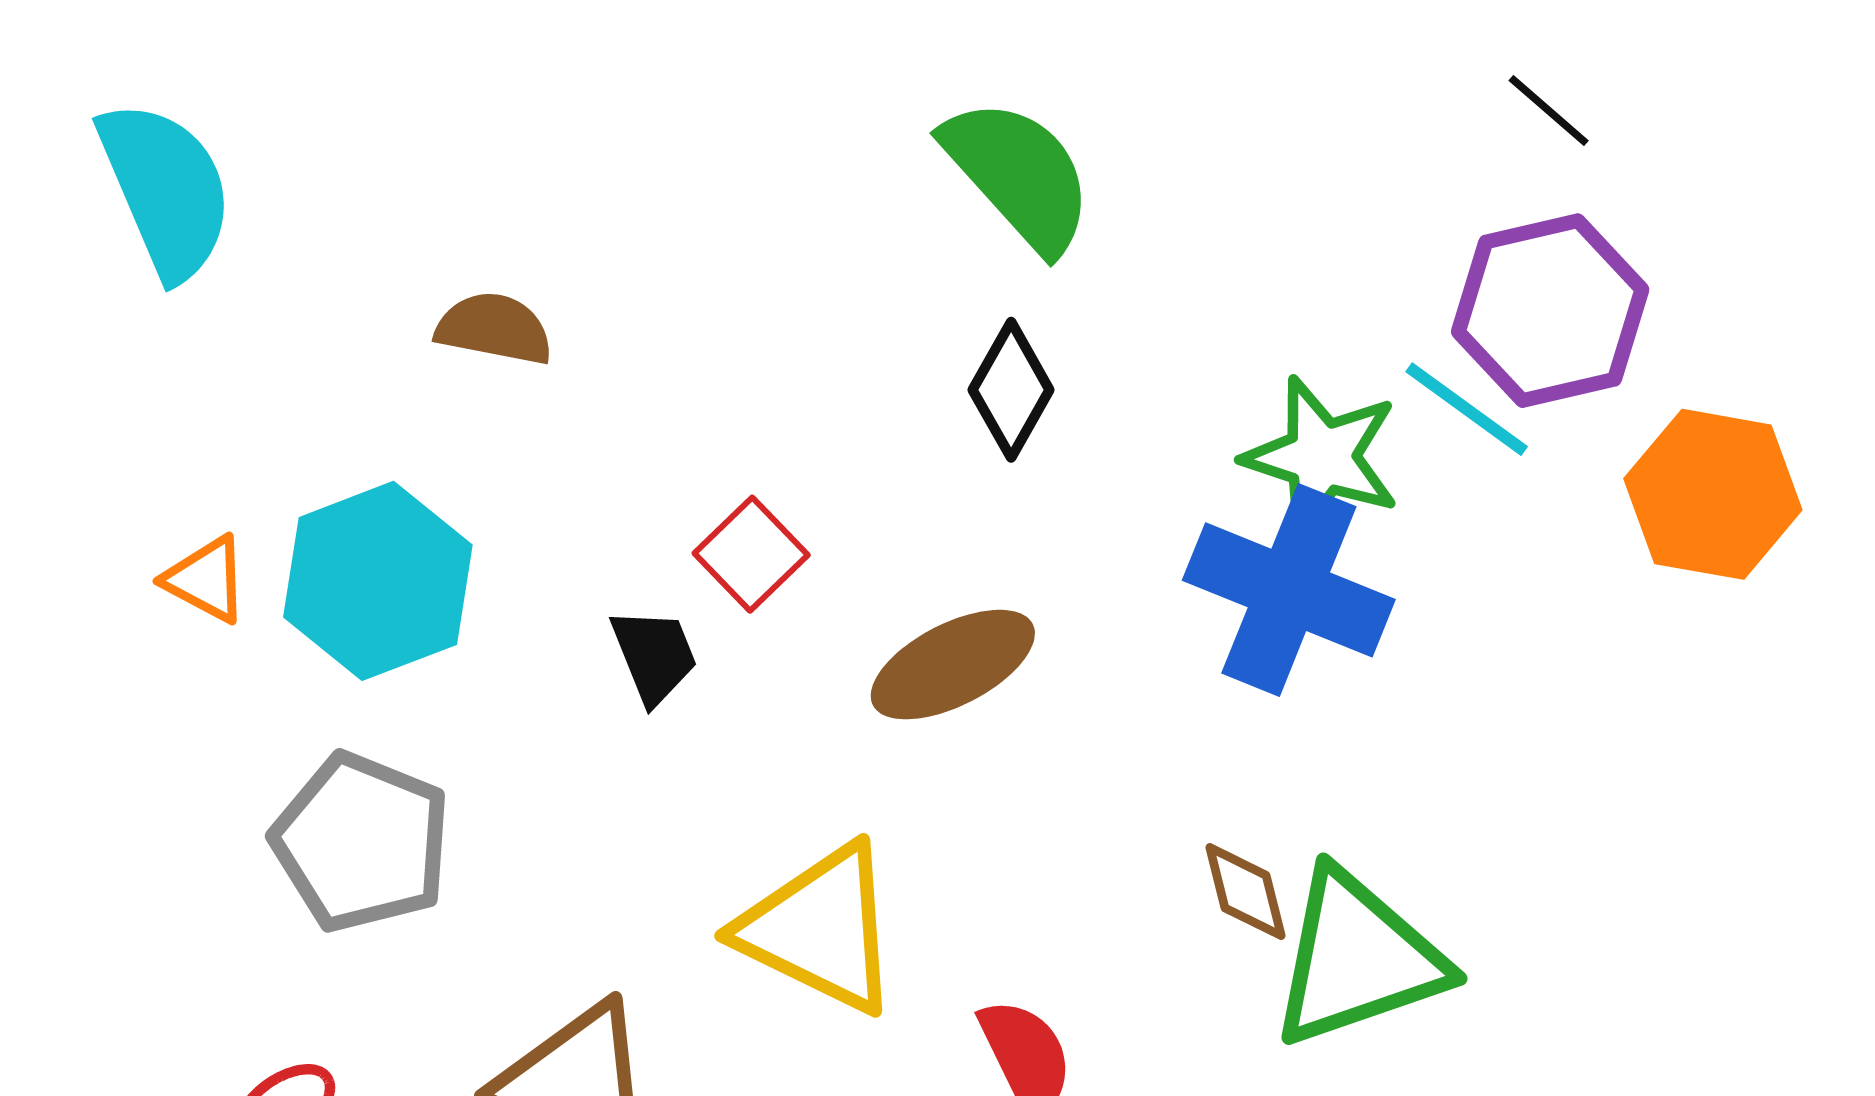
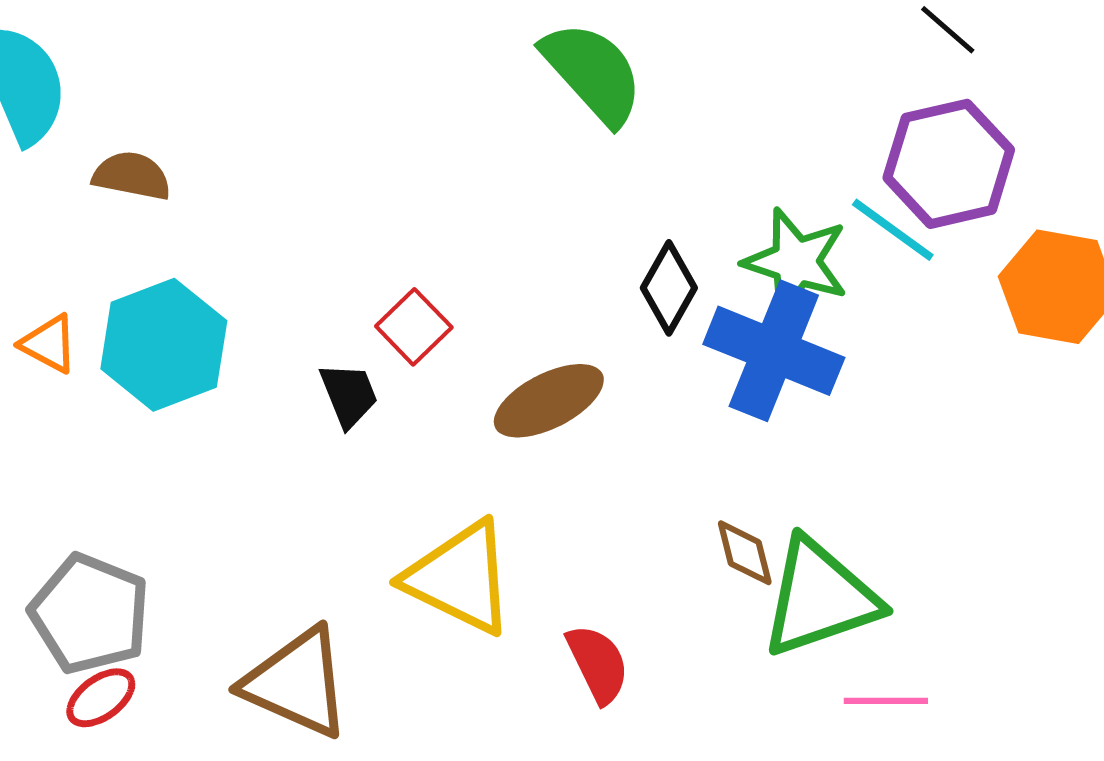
brown semicircle: (494, 329) -> (132, 176), moved
black diamond: (1011, 390) -> (669, 288), moved
gray pentagon: (361, 842) -> (90, 614), moved

